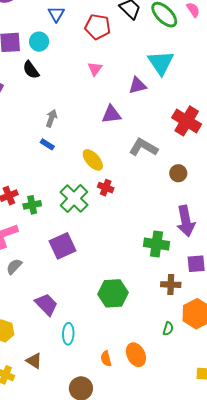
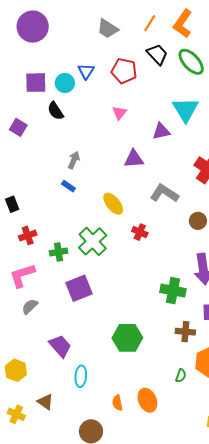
blue triangle: (56, 14) -> (86, 71), moved
red cross: (106, 188) -> (140, 232), moved
green cross: (32, 205) -> (58, 252), moved

